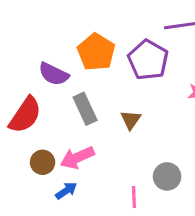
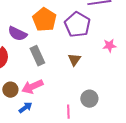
brown triangle: (131, 120) -> (74, 60), moved

